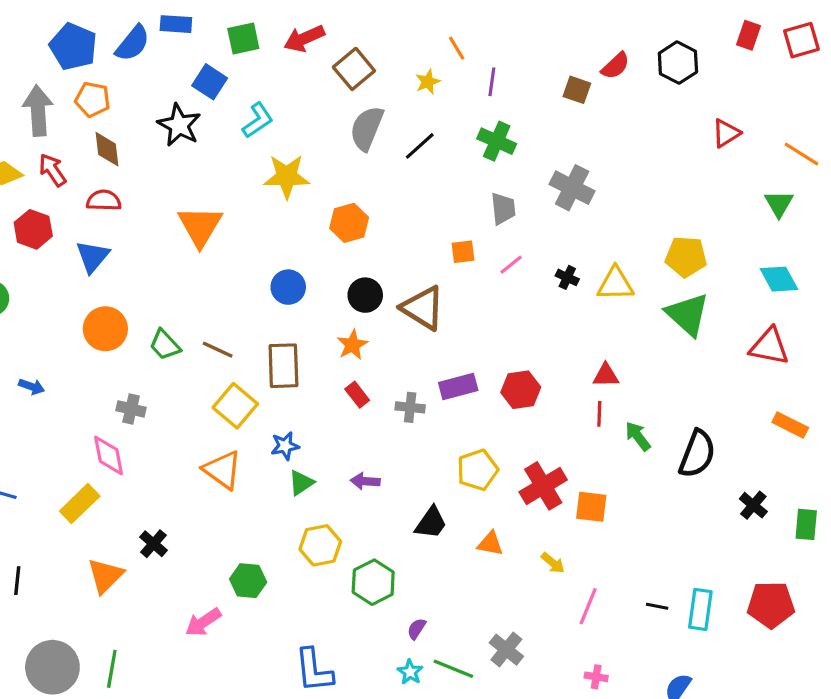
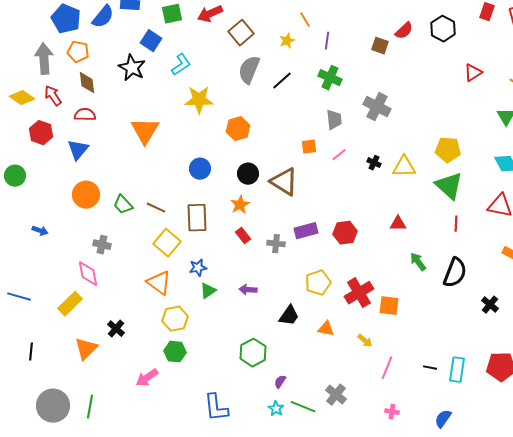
red line: (599, 414) -> (456, 224), moved
yellow hexagon: (320, 545) -> (175, 319), moved

